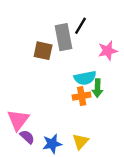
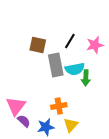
black line: (80, 26) -> (70, 41), moved
gray rectangle: (63, 37) -> (56, 65), moved
orange cross: (82, 96) -> (59, 106), moved

